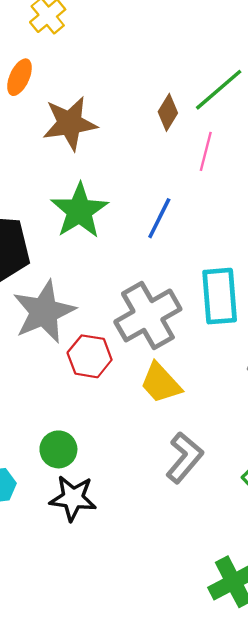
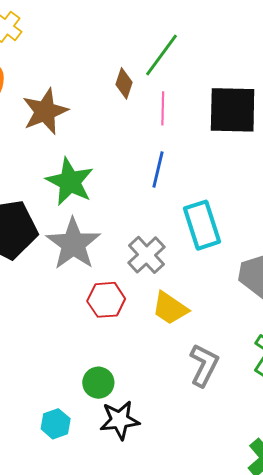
blue line: (159, 218) -> (158, 170), moved
gray star: (44, 312) -> (73, 244), moved
gray cross: (148, 315) -> (146, 255), size x0.7

